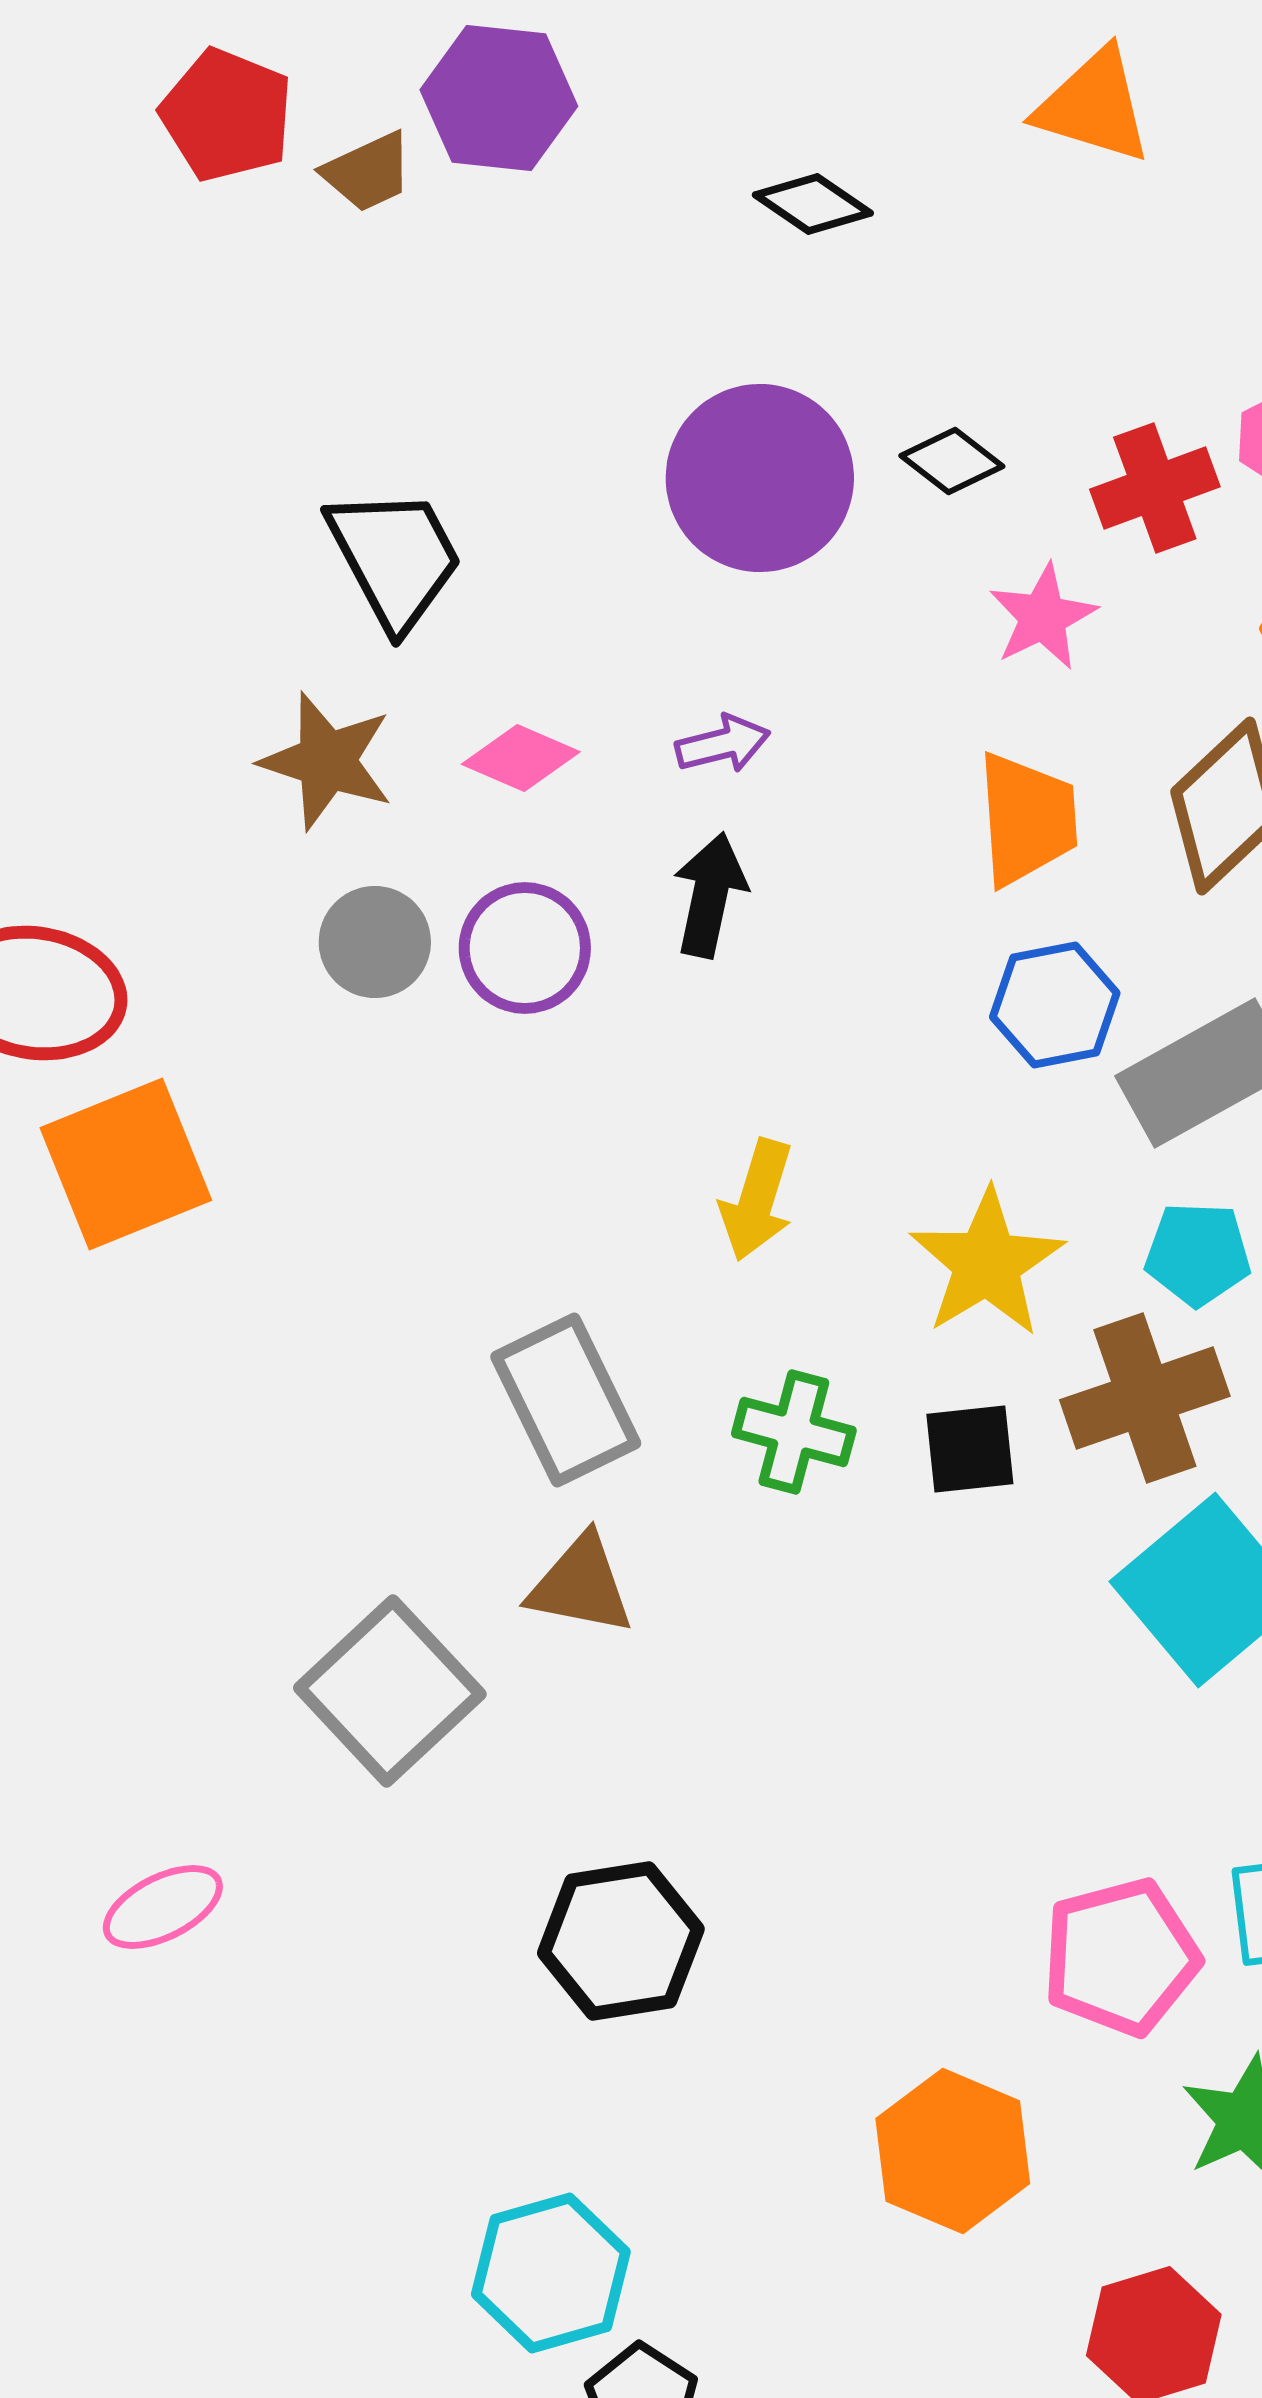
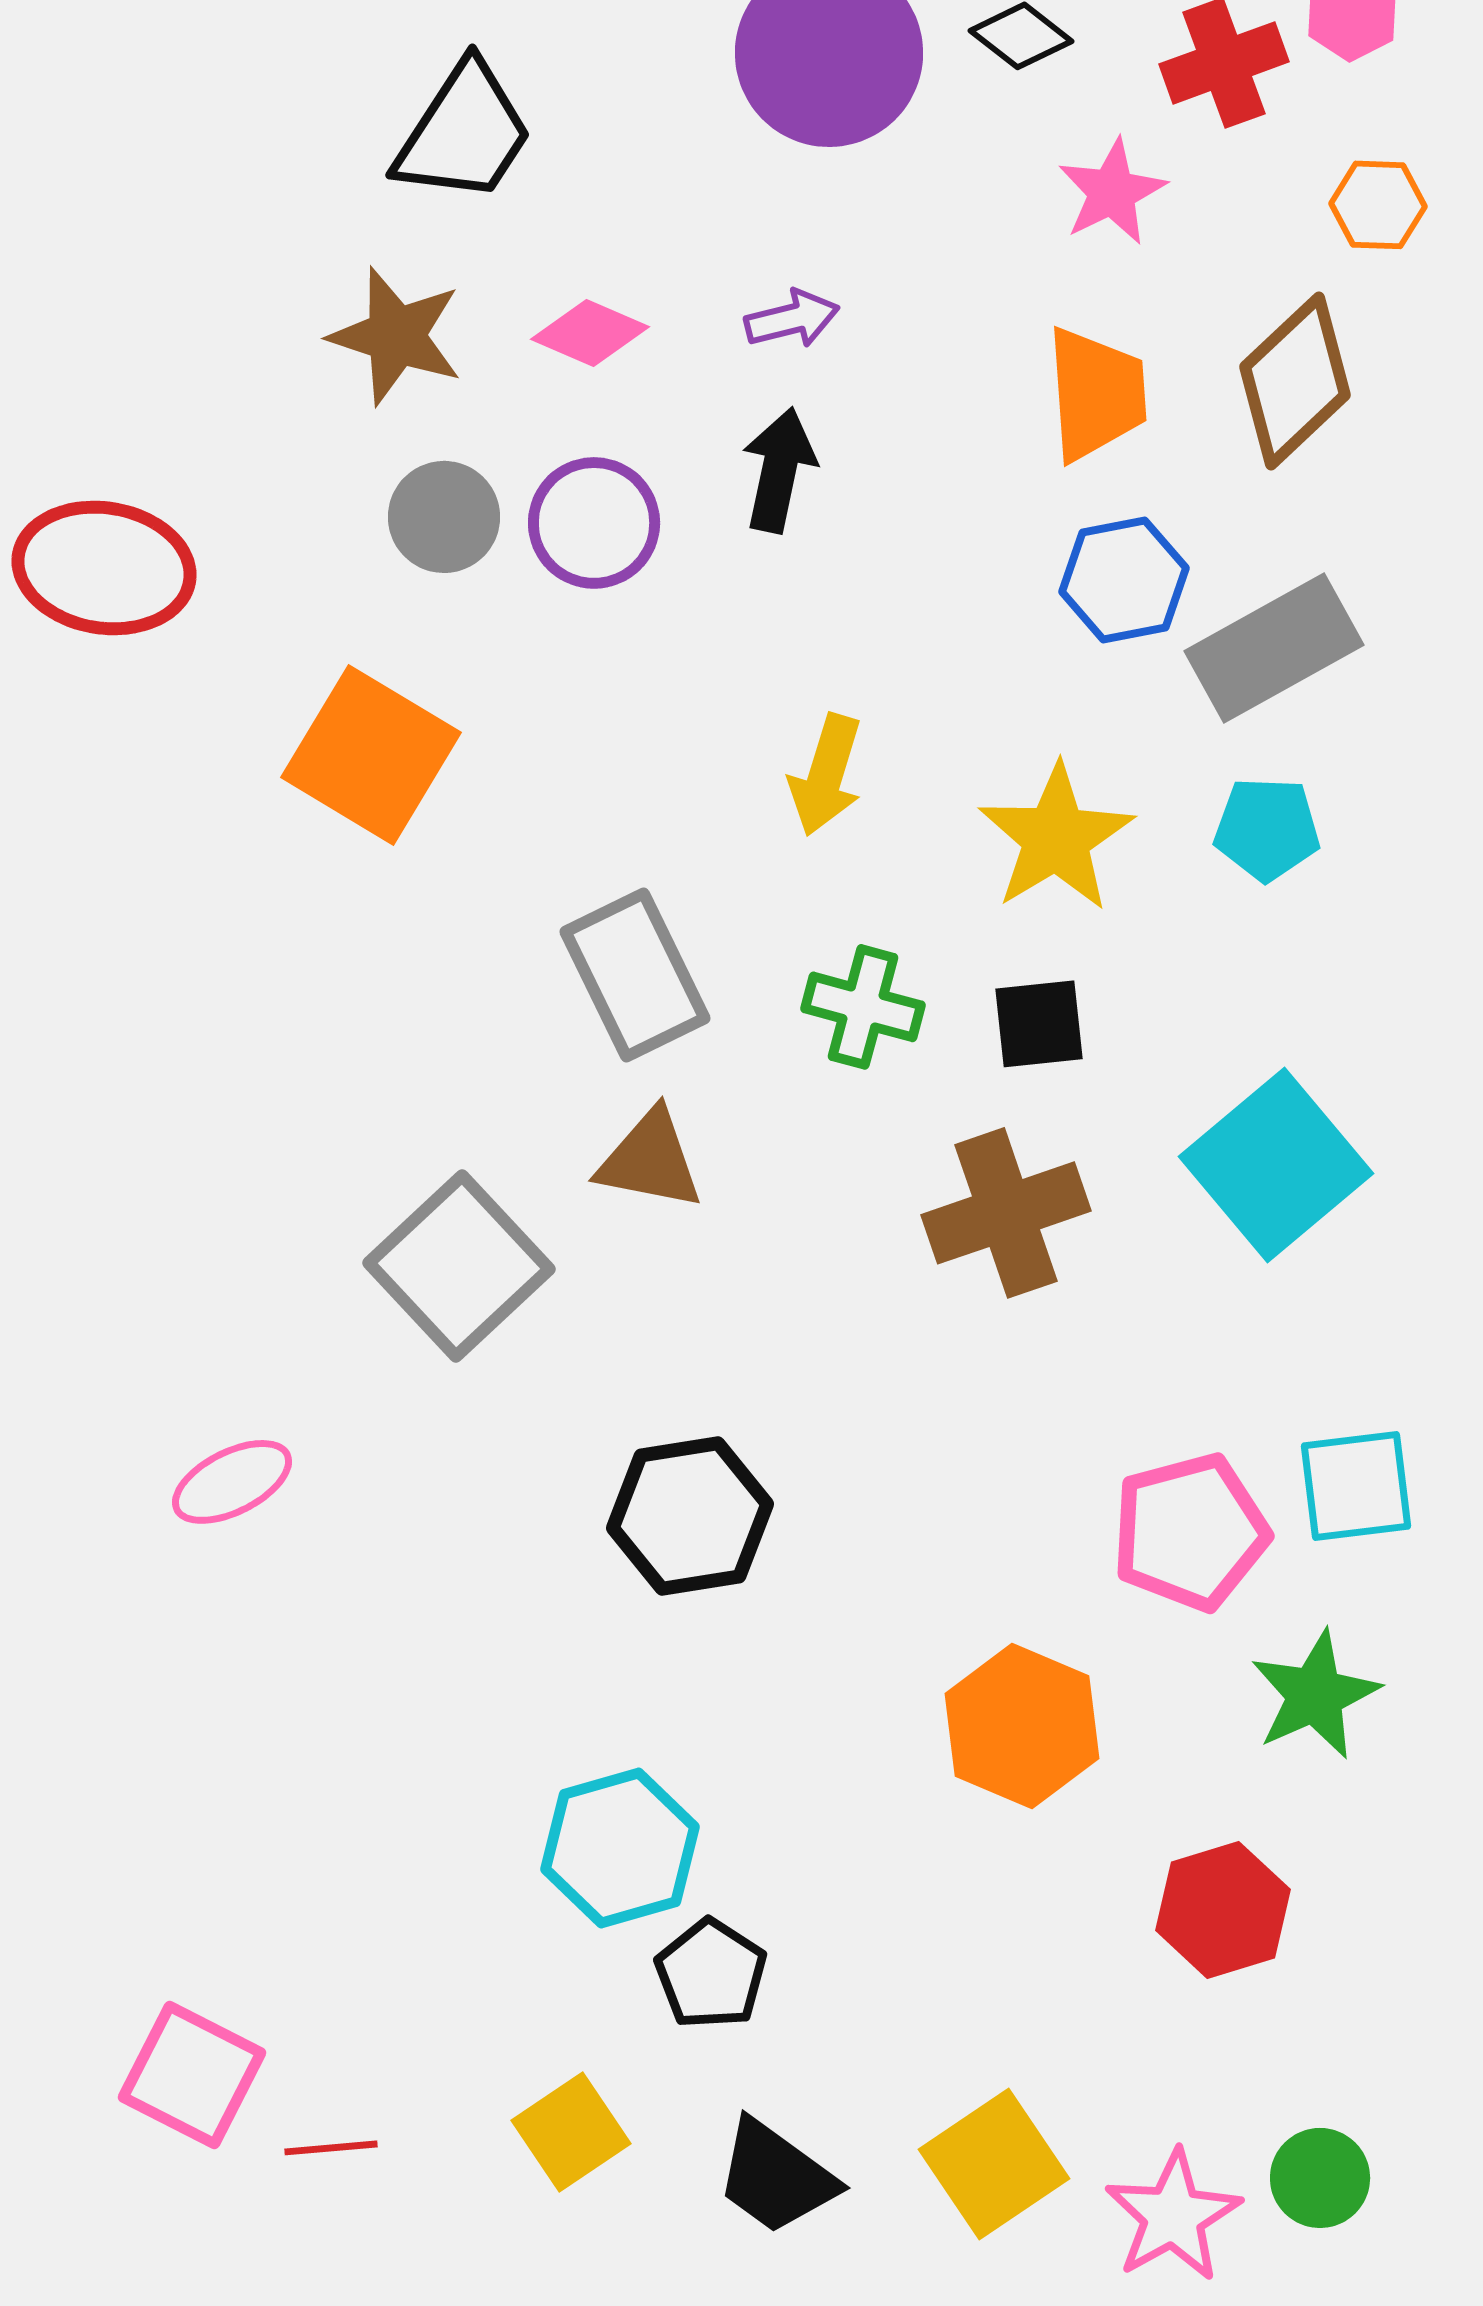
black trapezoid: (395, 558) -> (464, 133), turned 61
orange square: (126, 1164) -> (371, 755), moved, turned -37
brown cross: (1145, 1398) -> (1006, 1213), moved

